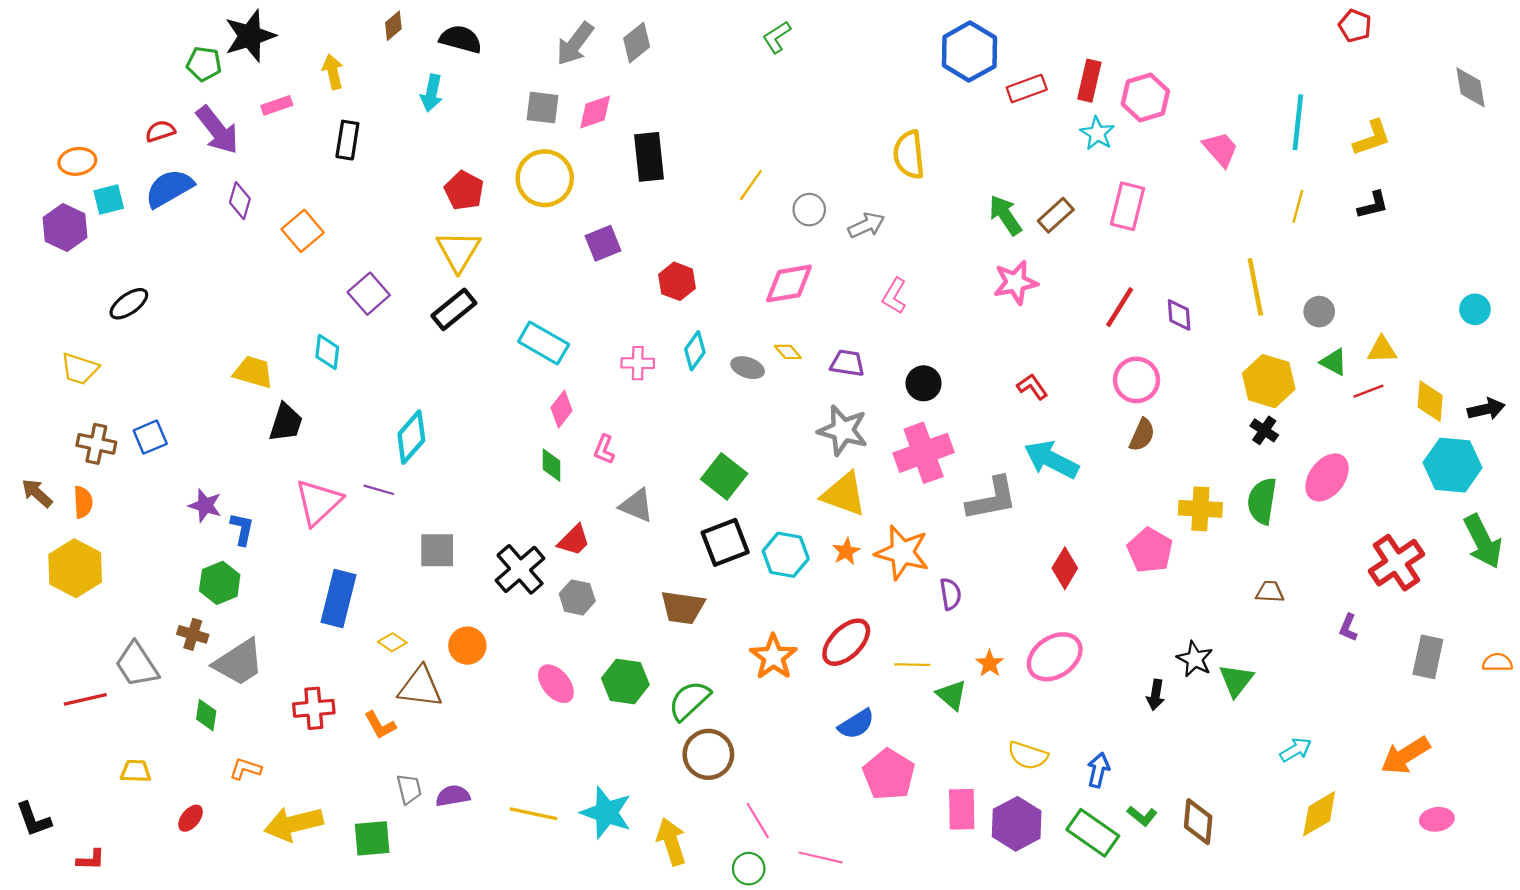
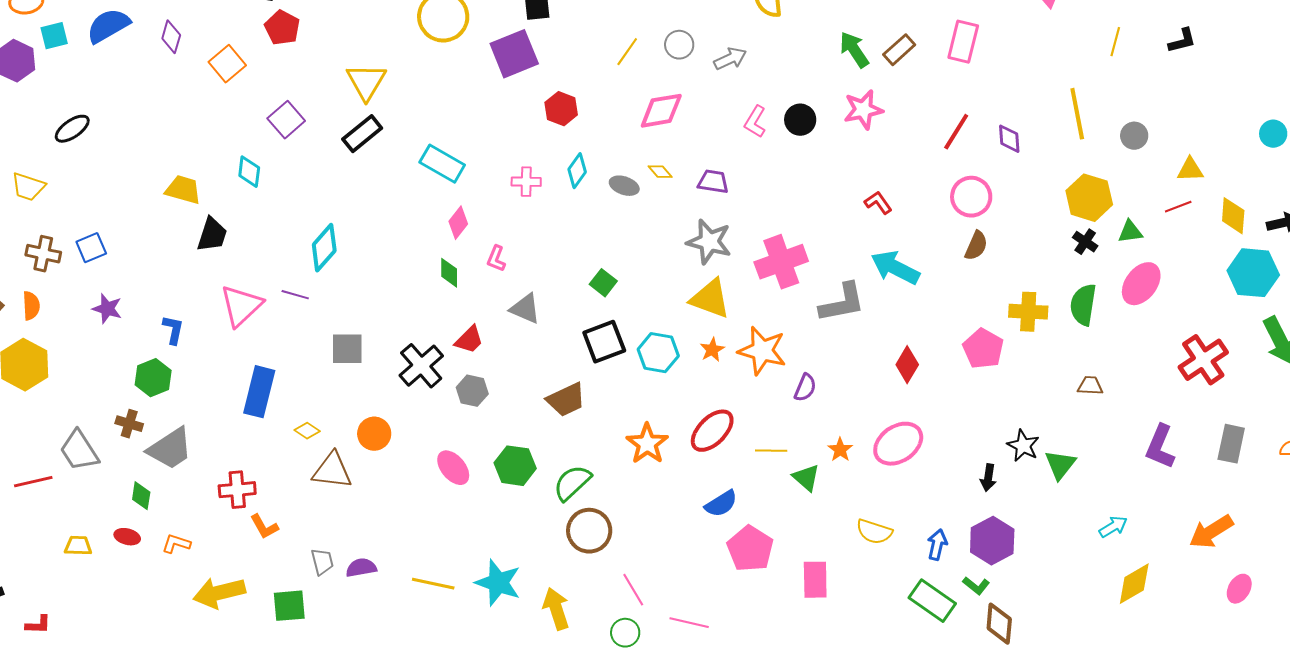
yellow line: (751, 185) -> (627, 52), moved
red pentagon: (464, 191) -> (282, 28), moved
purple square: (603, 243) -> (514, 54), moved, size x1.5
green triangle: (1334, 362) -> (1130, 232), moved, turned -36
black circle: (924, 383) -> (800, 120), moved
green square: (724, 476) -> (603, 283), size x0.7
purple star: (205, 505) -> (107, 309), moved
purple semicircle: (950, 594) -> (805, 388), turned 32
brown trapezoid: (683, 607) -> (566, 400), turned -33
purple L-shape: (1348, 628) -> (1160, 447), moved, size x1.8
orange L-shape: (380, 725) -> (264, 527), moved
red ellipse: (191, 818) -> (127, 537), moved, turned 65
pink ellipse: (1437, 819) -> (1239, 589), turned -52
brown diamond: (1198, 822) -> (999, 624), moved
purple hexagon: (1017, 824) -> (992, 541), moved

